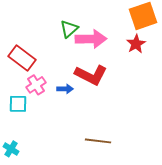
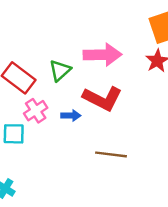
green triangle: (69, 29) -> (60, 71), moved
brown line: (98, 141) -> (111, 154), moved

